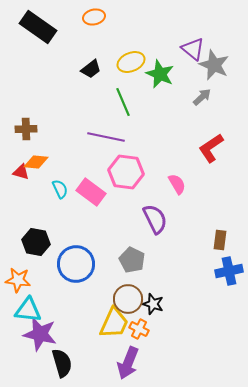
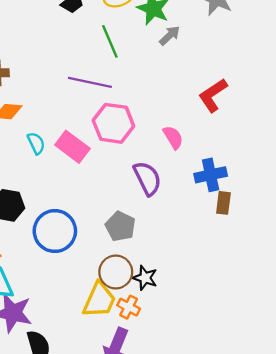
gray arrow: (202, 97) -> (170, 36), moved
blue cross: (229, 271) -> (211, 175), moved

